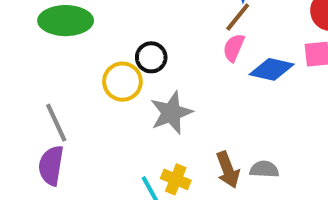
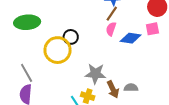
yellow circle: (122, 82) -> (58, 50), size x1.4
gray star: (171, 113) -> (95, 74), moved, turned 30

